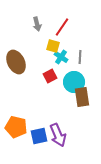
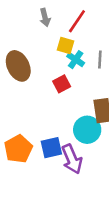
cyan circle: (74, 82) -> (87, 130), moved
orange pentagon: (16, 127) -> (18, 149), turned 30
blue square: (39, 136) -> (51, 148), moved

